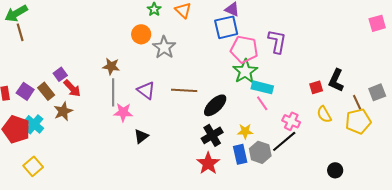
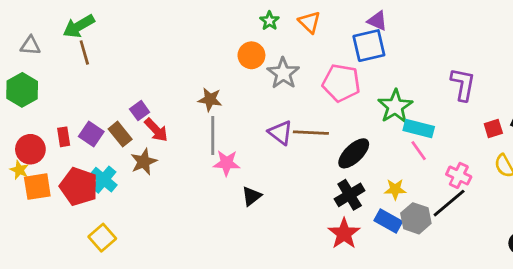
purple L-shape: (277, 41) -> (463, 84), moved
pink pentagon: (244, 49) -> (341, 83), moved
purple triangle: (146, 90) -> (280, 133), moved
blue rectangle: (240, 154) -> (388, 221), turned -48

